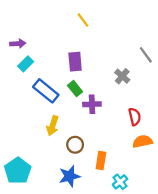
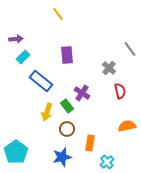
yellow line: (83, 20) -> (58, 14), moved
green rectangle: (75, 89) -> (67, 106), moved
purple cross: (92, 104) -> (82, 93), turned 35
red semicircle: (135, 117) -> (120, 91), moved

